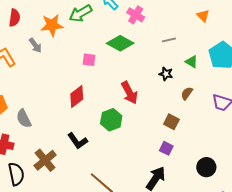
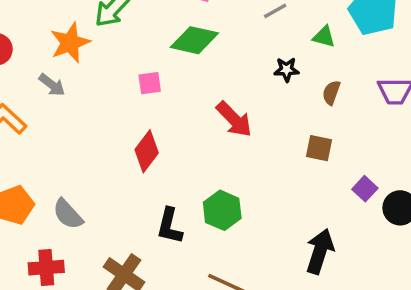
green hexagon: (111, 120) -> (222, 210), moved
black L-shape: (78, 141) -> (170, 226), turned 65
purple square: (166, 148) -> (365, 189), moved, turned 32

